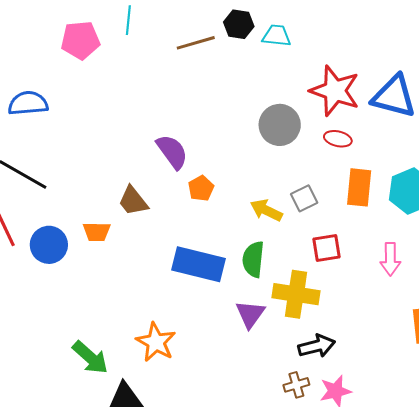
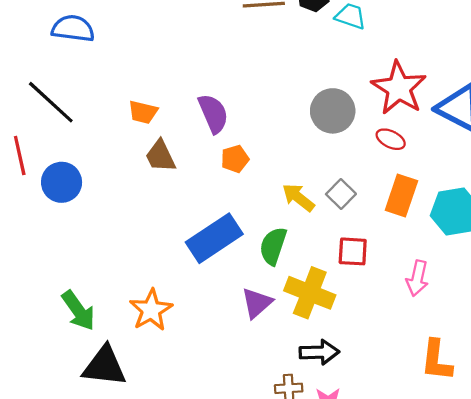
gray square: (304, 198) -> (341, 194), turned -32
orange trapezoid: (97, 232) -> (143, 112), moved
blue rectangle: (198, 264) -> (214, 238), turned -60

